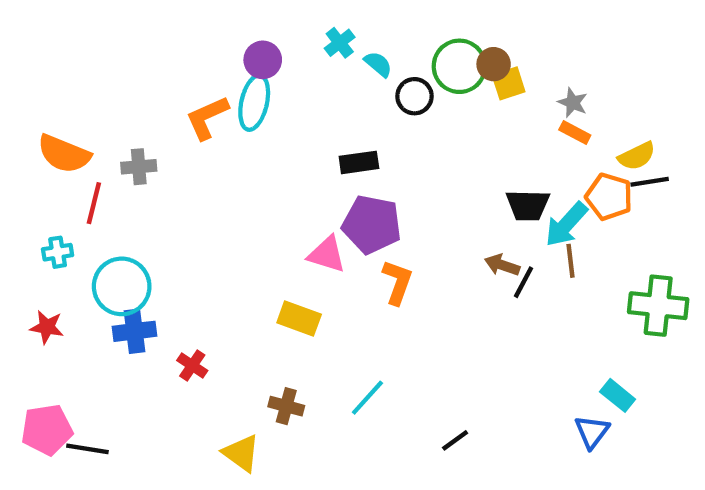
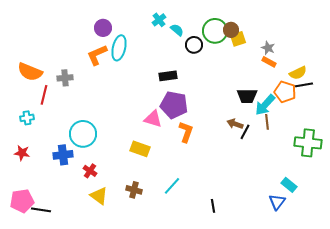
purple circle: (263, 60) -> (103, 28), moved
cyan circle: (122, 286) -> (83, 134), moved
black line: (455, 440) -> (213, 206), turned -64
yellow triangle: (241, 453) -> (99, 196), moved

